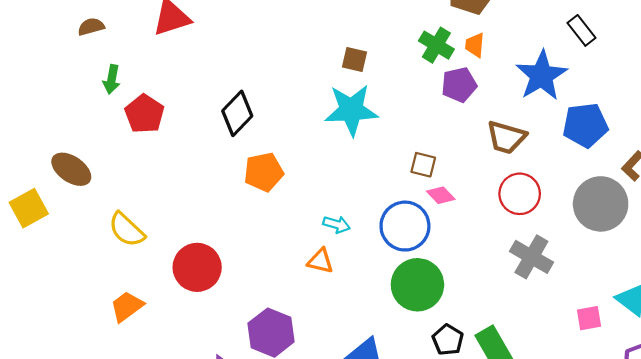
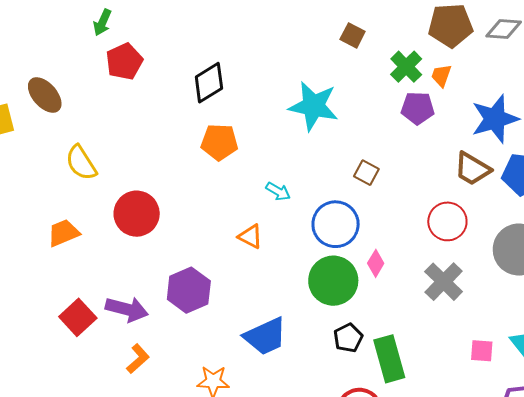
brown square: (354, 60) -> (353, 35), moved
brown trapezoid: (506, 137) -> (472, 169), moved
pink diamond: (441, 195) -> (376, 263), moved, turned 60
cyan arrow: (337, 224) -> (278, 191), moved

